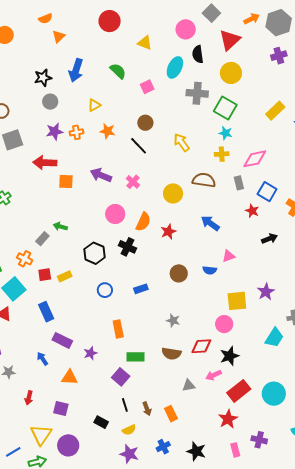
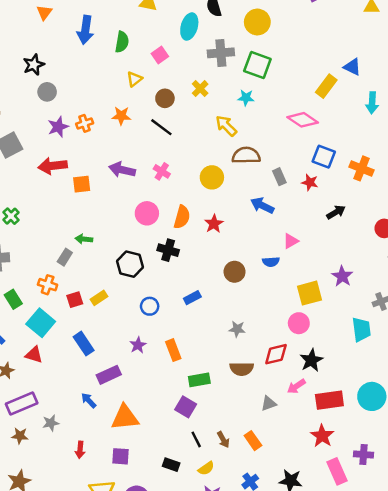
blue arrow: (76, 70) -> (85, 30), moved
green semicircle: (118, 71) -> (122, 42), turned 66
yellow triangle: (94, 105) -> (135, 79), moved
yellow rectangle: (275, 111) -> (326, 86), moved
cyan star: (225, 133) -> (246, 98), moved
yellow arrow: (182, 142) -> (226, 126), moved
yellow cross: (222, 154) -> (200, 89), moved, turned -32
pink diamond: (255, 159) -> (303, 120), turned 55
gray rectangle: (239, 183) -> (279, 177), moved
cyan trapezoid: (274, 338) -> (361, 329), turned -30
purple rectangle: (62, 340) -> (109, 375), turned -42
purple star: (90, 353) -> (138, 345), moved
orange triangle: (70, 377) -> (125, 417), size x1.4
red rectangle: (239, 391) -> (329, 400), turned 40
pink rectangle: (235, 450) -> (337, 471), size x1.5

